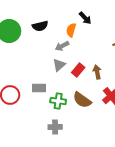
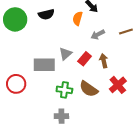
gray arrow: (62, 46) -> (98, 35), moved
gray rectangle: (39, 88) -> (44, 65), moved, size x1.5

